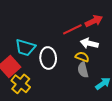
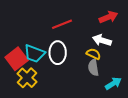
red line: (72, 29) -> (62, 24), moved
cyan trapezoid: (25, 47) -> (34, 54), moved

